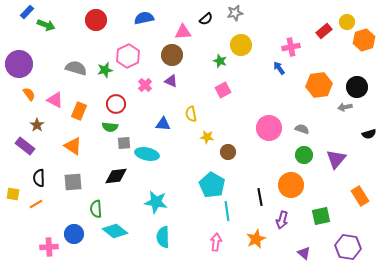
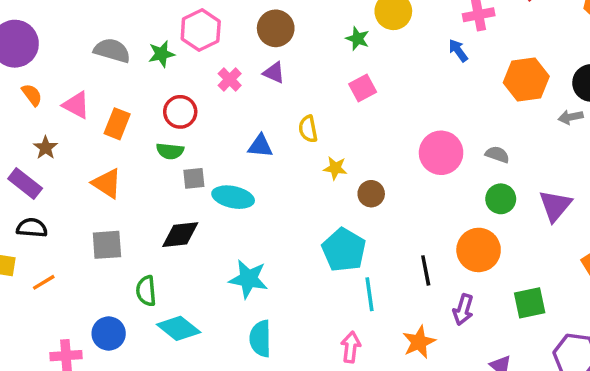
black semicircle: (39, 178) -> (32, 228), moved, turned 96

